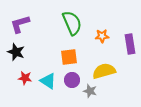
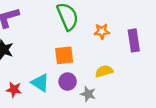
yellow semicircle: (104, 71) -> (104, 71), size x0.7
red star: (25, 78) -> (14, 89), moved

